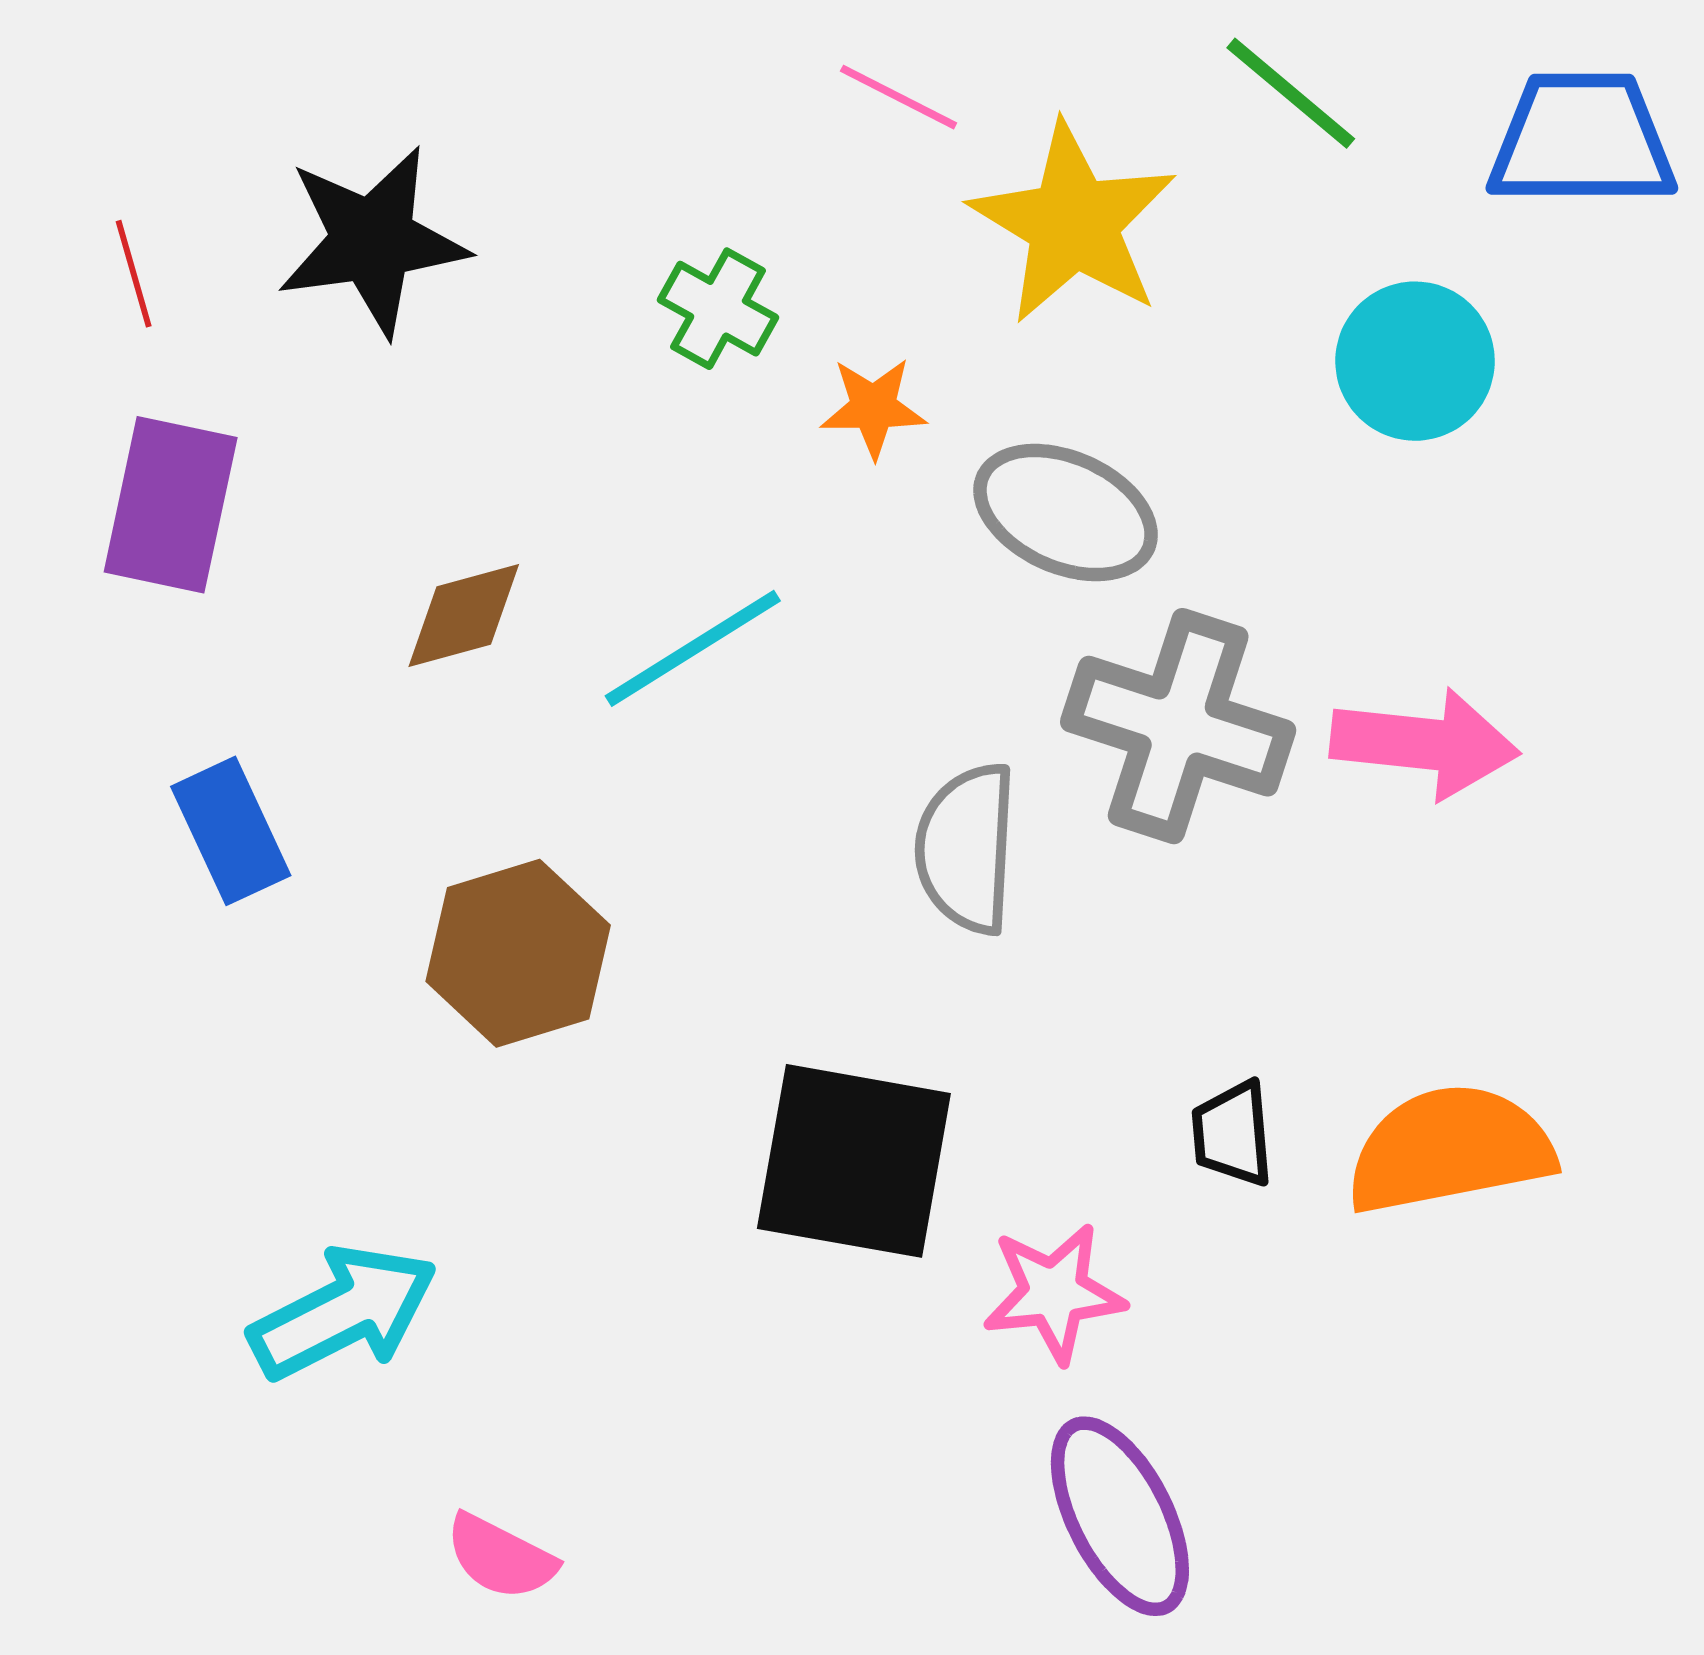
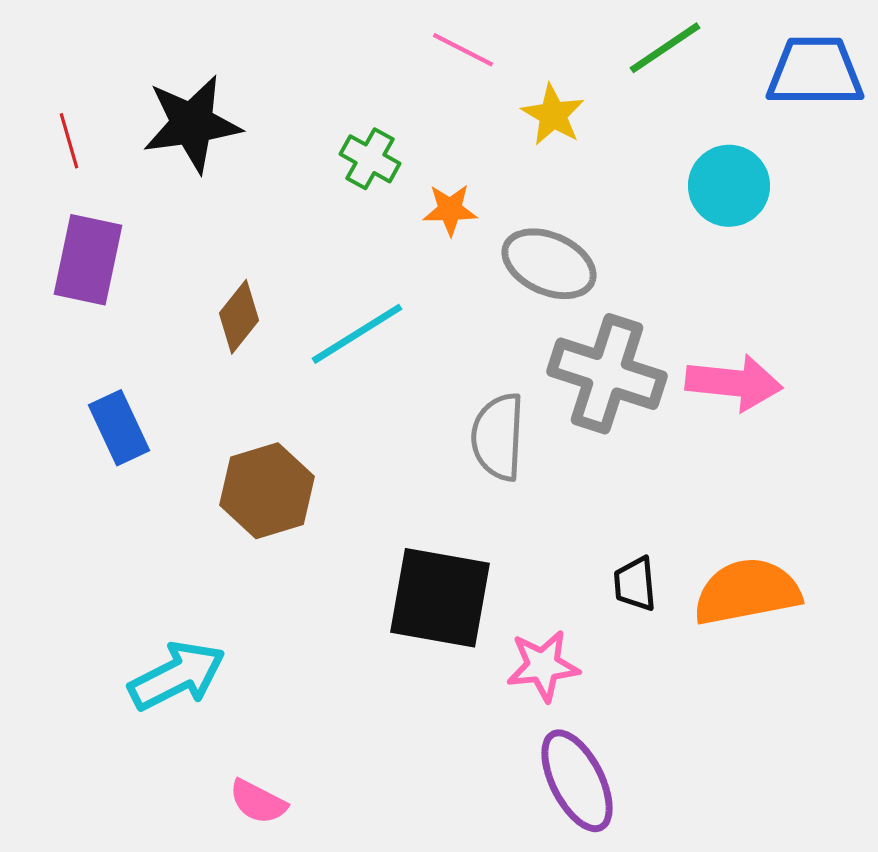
green line: (1291, 93) -> (665, 48), turned -74
yellow star: (1073, 223) -> (553, 115), size x0.6
brown diamond: (464, 615) -> (239, 317), turned -36

